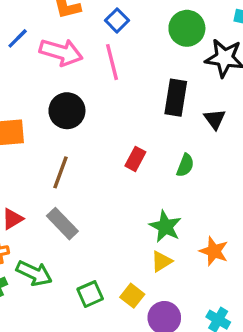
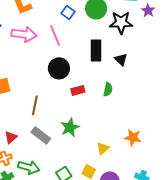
blue square: (117, 20) -> (68, 12), moved
black circle: (67, 111) -> (59, 68), moved
red rectangle: (135, 159) -> (78, 90), turned 56
green star: (165, 226) -> (70, 127), moved, turned 30

